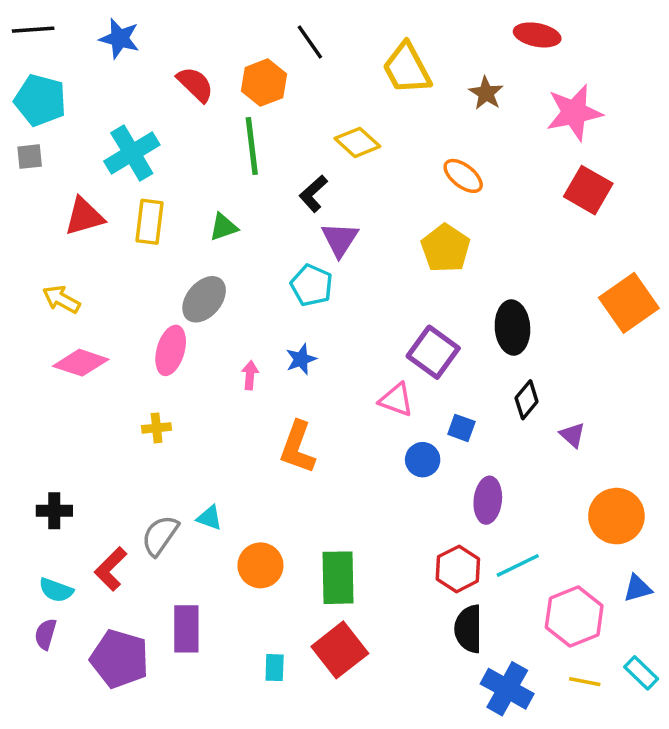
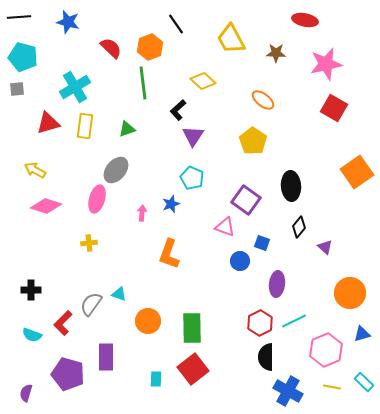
brown star: (486, 93) -> (276, 53), turned -30
cyan pentagon: (312, 285) -> (192, 178), moved
purple semicircle: (45, 634) -> (26, 393), moved

